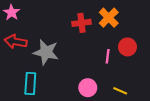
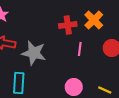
pink line: (108, 56) -> (80, 49), moved

